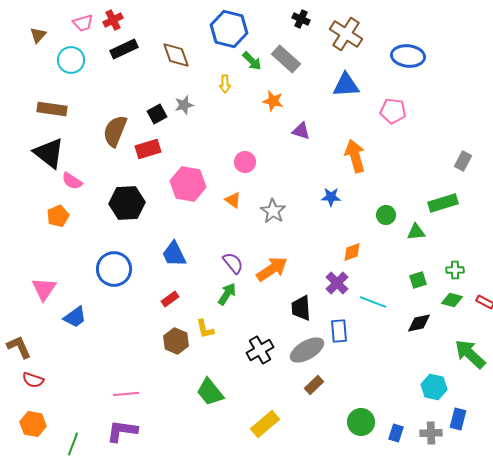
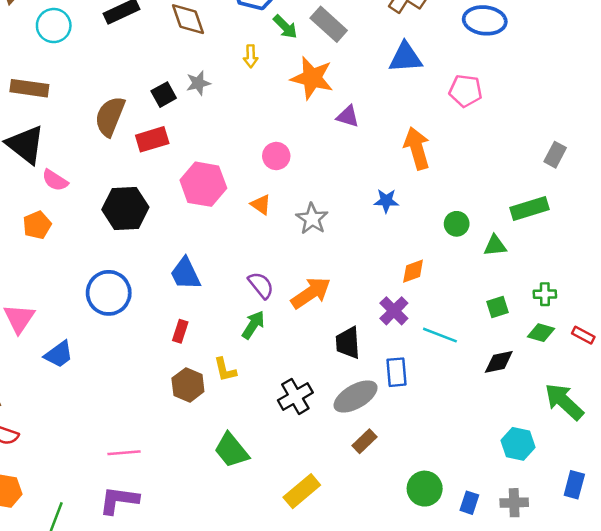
orange star: (273, 101) -> (312, 78), size x1.6
red rectangle: (170, 299) -> (180, 331), turned -36
blue rectangle: (458, 419) -> (574, 485), moved

